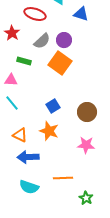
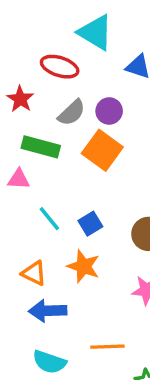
green rectangle: (24, 61) -> (41, 147), size x1.5
cyan line: (12, 103) -> (49, 219), moved

